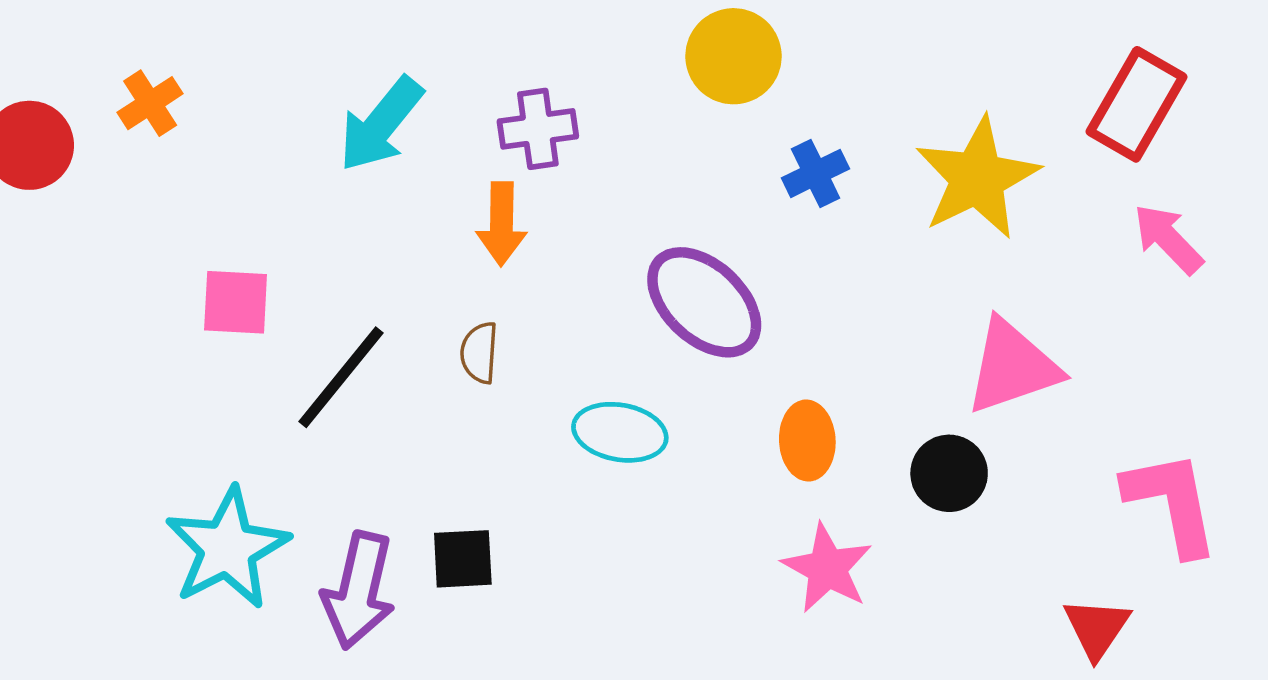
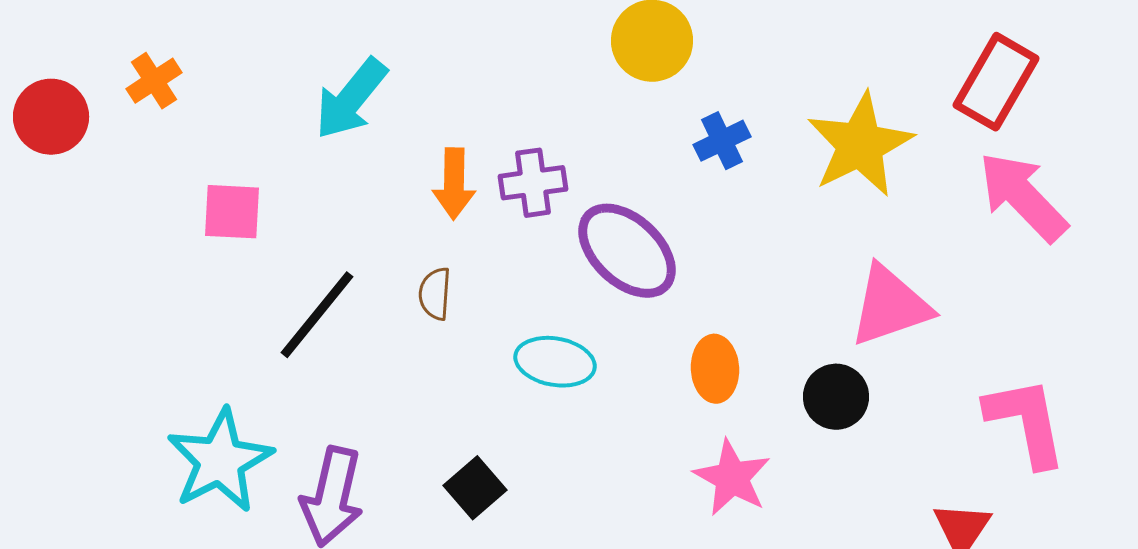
purple cross: (538, 129) -> (533, 183), moved
pink arrow: (1168, 239) -> (1023, 197), size x1.5
pink square: (236, 302) -> (232, 212), moved
black square: (463, 559) -> (475, 488), moved, turned -38

